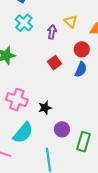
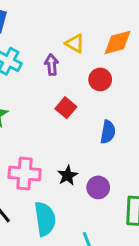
blue semicircle: (81, 69) -> (108, 132), moved
purple circle: (62, 129) -> (98, 187), moved
cyan semicircle: (23, 133) -> (45, 219), turned -35

